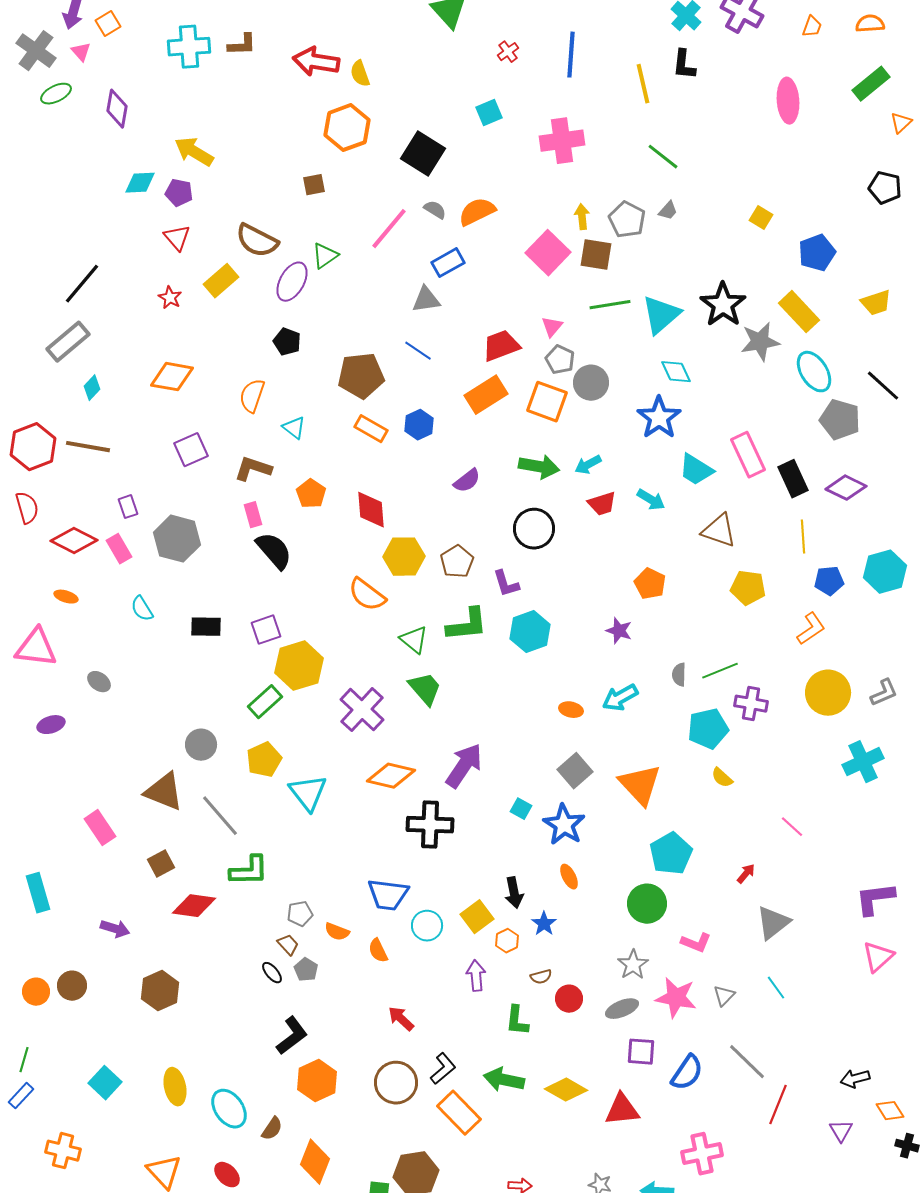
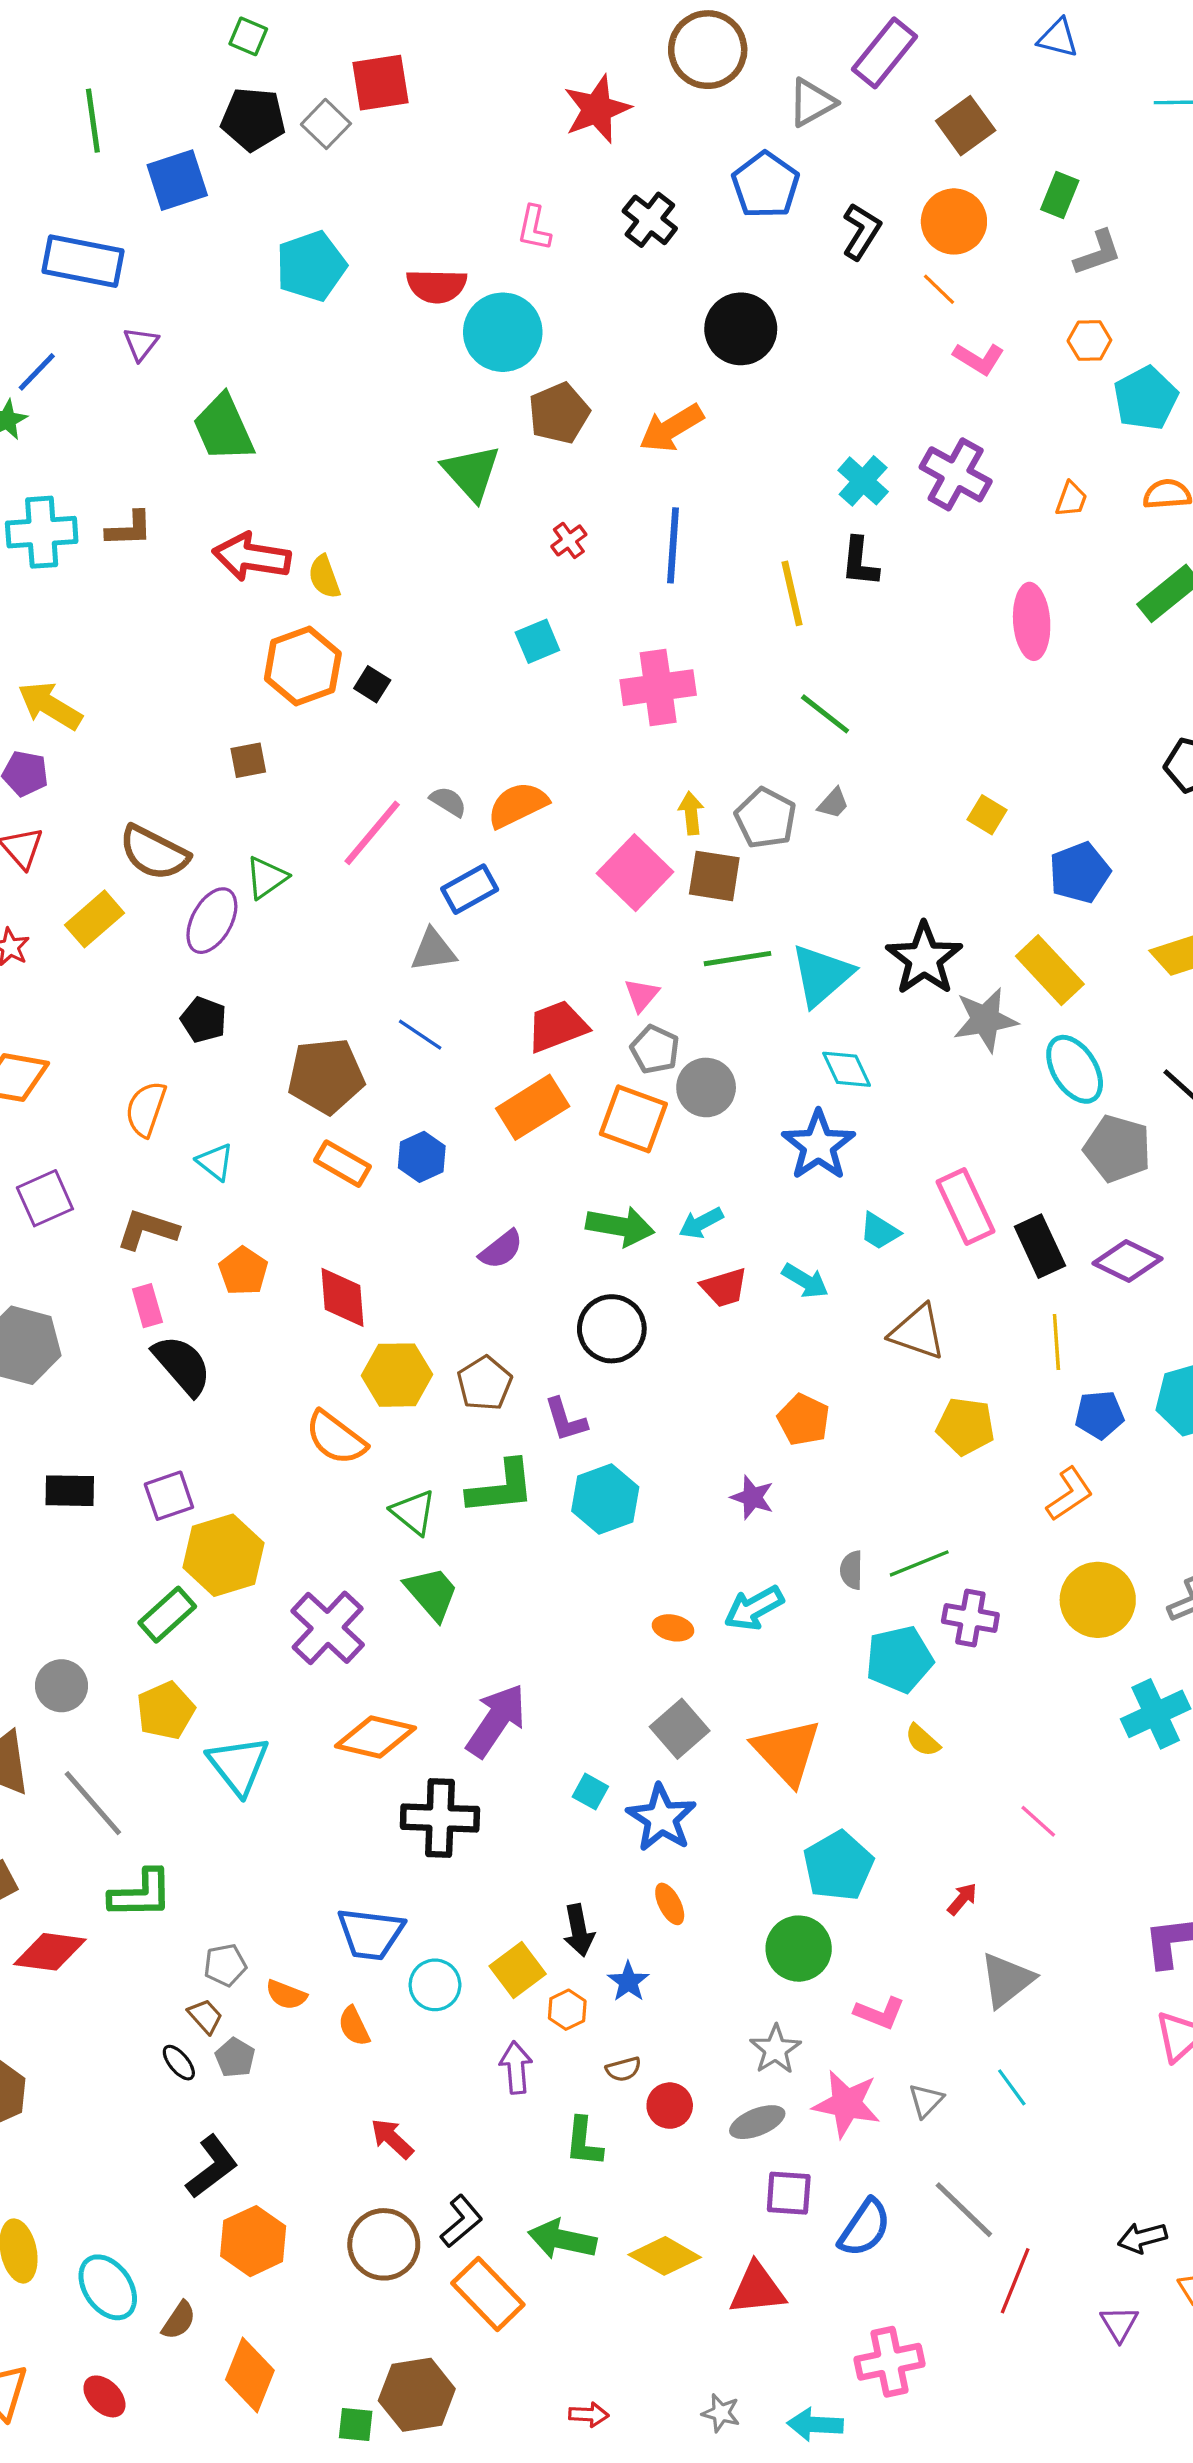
black square: (423, 154) -> (372, 684), moved, size x0.5
cyan trapezoid: (696, 470) -> (880, 1231), size x0.7

